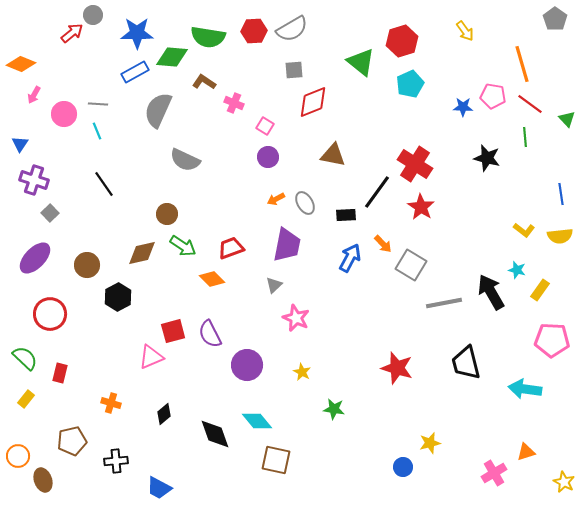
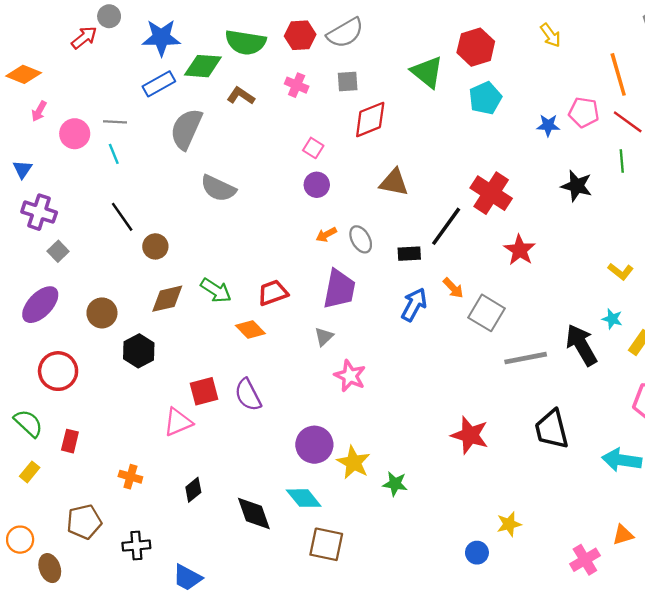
pink cross: (234, 103) -> (297, 85), moved
red star: (421, 207) -> (520, 250), moved
brown circle: (167, 214) -> (155, 246), moved
purple circle: (247, 365) -> (314, 445), moved
yellow star: (302, 372) -> (354, 462), moved, size x1.6

